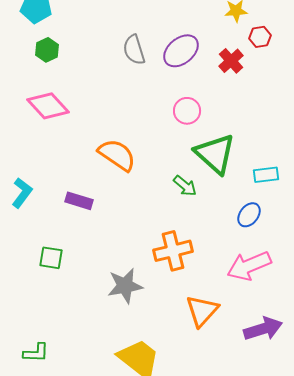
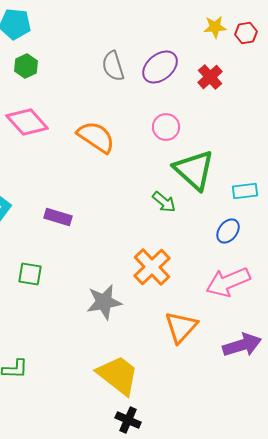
red hexagon: (260, 37) -> (246, 33), moved
orange semicircle: (117, 155) -> (96, 137), moved
orange cross: (173, 251) -> (152, 267), turned -30

